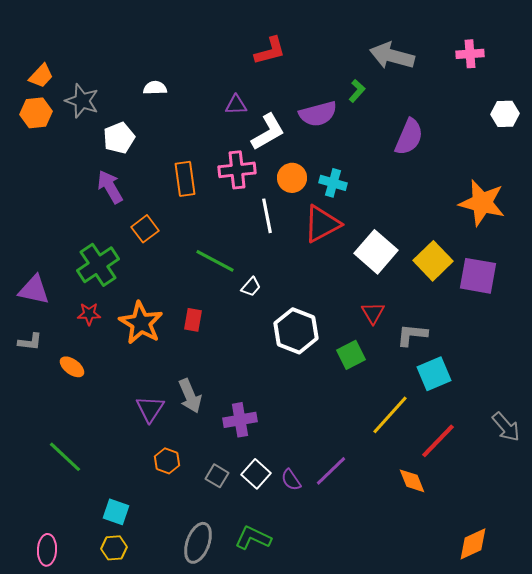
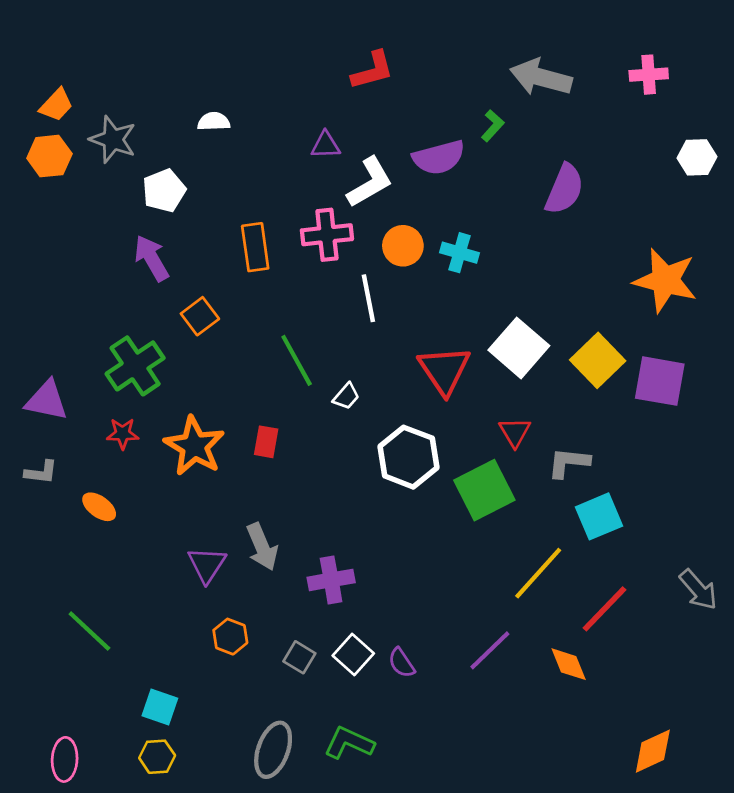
red triangle: (322, 224) -> (444, 370), moved, turned -36
green line: (215, 261) -> (297, 360), turned 33
green square: (351, 355) -> (484, 490), size x1.5
purple line: (331, 471) -> (490, 650), moved

